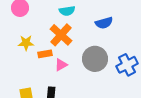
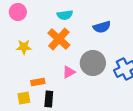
orange rectangle: (45, 54) -> (38, 82), moved
pink triangle: (61, 65) -> (69, 72), moved

